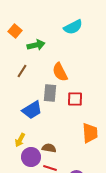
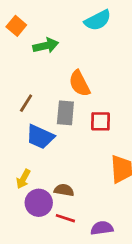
brown line: (22, 71) -> (26, 103), moved
blue trapezoid: (32, 110) -> (40, 137), turned 55

